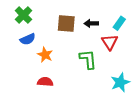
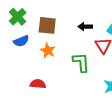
brown square: (66, 23) -> (47, 25), moved
orange star: (45, 55) -> (48, 50), moved

